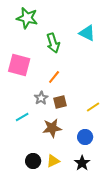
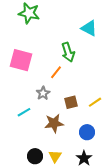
green arrow: (53, 43) -> (68, 52), moved
brown square: (60, 102) -> (71, 102), moved
yellow triangle: (53, 161) -> (55, 156), turned -32

